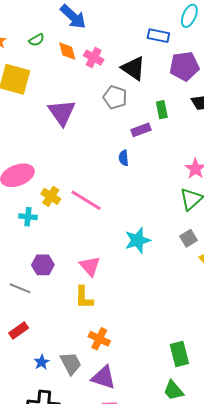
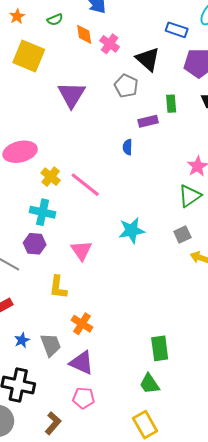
cyan cross: (28, 217) -> (43, 212), moved, size x1.4
yellow L-shape: (84, 298) -> (58, 287), moved

